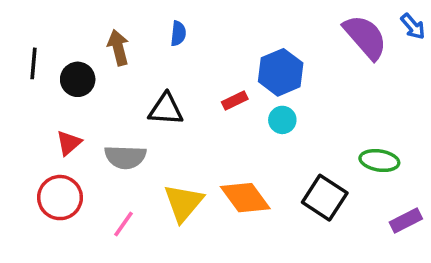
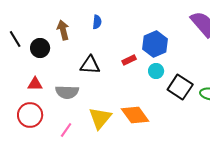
black line: (34, 63) -> (15, 39), turned -36
red triangle: (69, 143) -> (35, 84), turned 42
black square: (325, 198) -> (180, 87), moved

